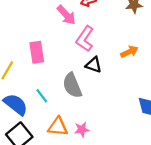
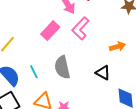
pink rectangle: (37, 52) -> (50, 31), moved, turned 42
black triangle: (94, 65) -> (103, 73), moved

